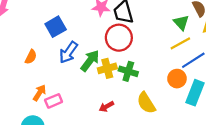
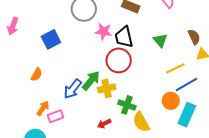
green triangle: (181, 23) -> (160, 40), moved
blue square: (56, 27) -> (51, 39), moved
blue arrow: (68, 52) -> (73, 89), moved
green cross: (128, 71) -> (127, 105), moved

